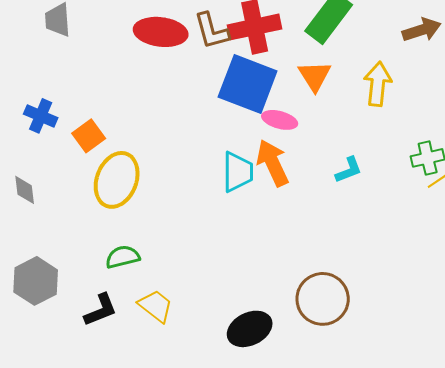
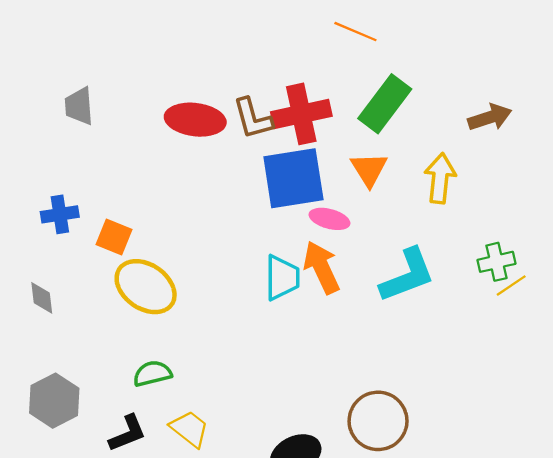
blue square: (248, 84) -> (293, 178), turned -30
blue cross: (41, 116) -> (60, 214), turned -32
orange square: (89, 136) -> (114, 237), turned -32
cyan L-shape: (349, 170) -> (407, 275), size x1.8
yellow ellipse: (117, 180) -> (146, 287), turned -76

